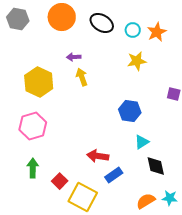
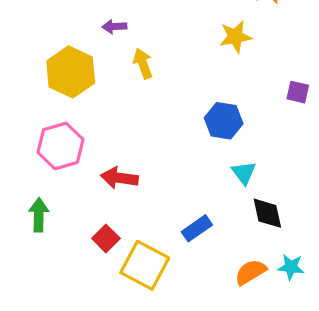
purple arrow: (74, 57) -> (114, 27), moved
cyan triangle: (142, 142) -> (244, 173), turned -35
red arrow: (98, 156) -> (119, 178), moved
green arrow: (33, 168) -> (39, 215), moved

